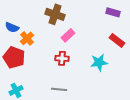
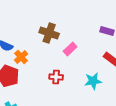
pink rectangle: (68, 35) -> (70, 49), moved

